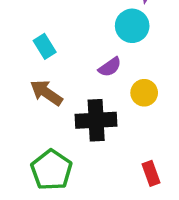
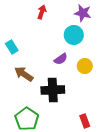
cyan rectangle: (45, 46) -> (12, 47), moved
yellow circle: (144, 93) -> (85, 66), moved

